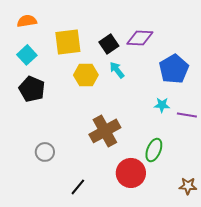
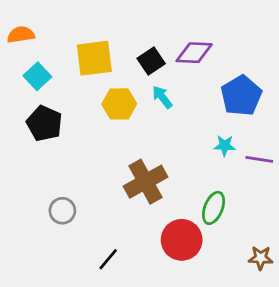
orange semicircle: (27, 21) -> (21, 35), moved

